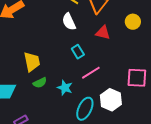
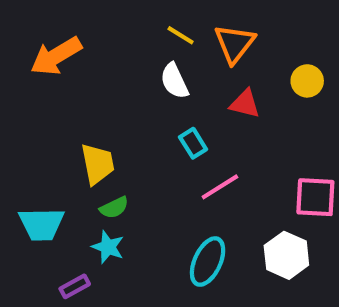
cyan star: (65, 88) -> (108, 247), moved
white hexagon: (111, 100) -> (286, 255), moved

